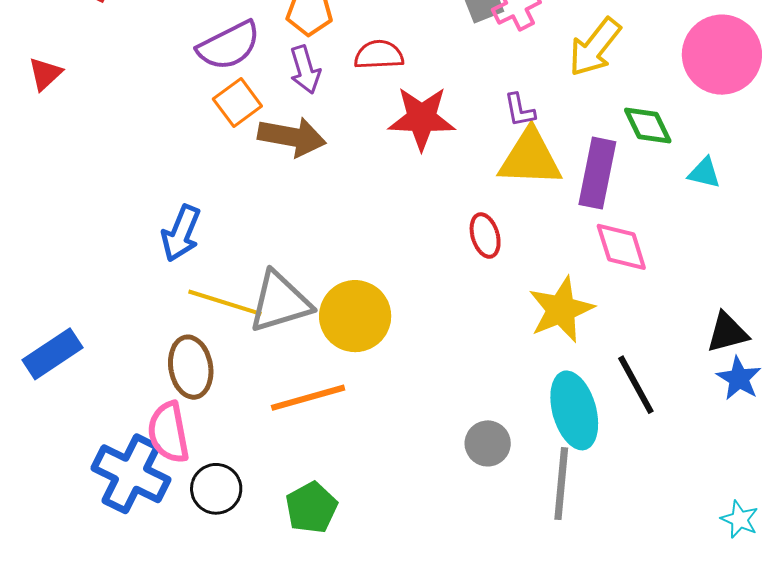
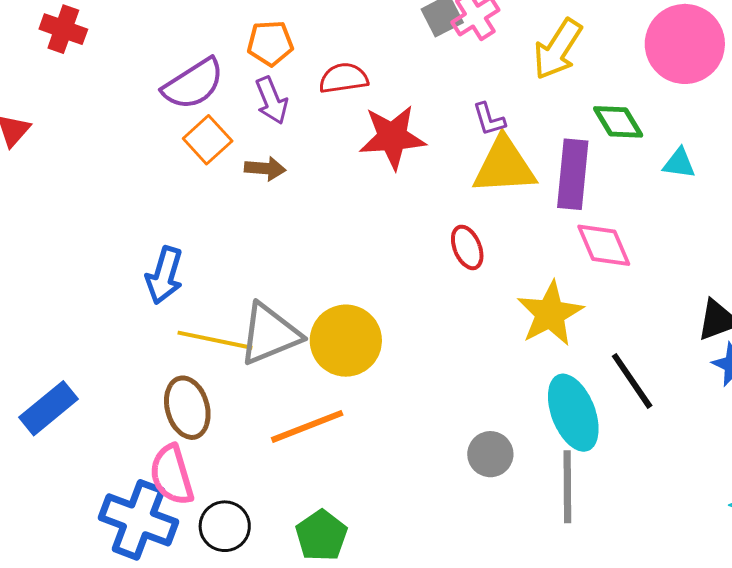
brown arrow: (292, 137) -> (265, 168), size x0.6

